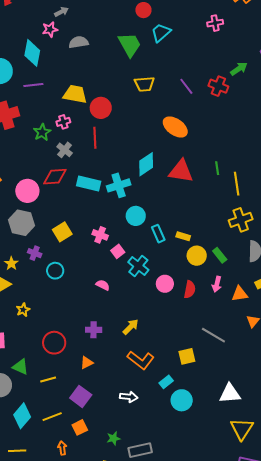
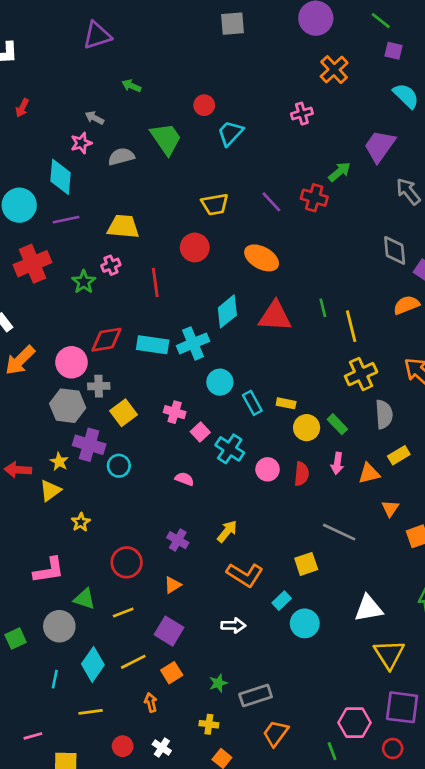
gray arrow: (61, 12) -> (94, 118), turned -120
green trapezoid: (130, 45) -> (166, 139), moved
red circle: (101, 108) -> (195, 247), moved
gray cross: (65, 150) -> (99, 386), moved, turned -35
purple cross: (35, 253) -> (89, 445), size x1.6
purple cross: (94, 330) -> (178, 540), turned 35

